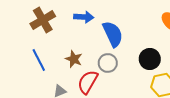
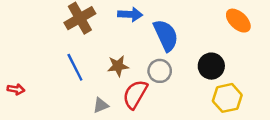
brown star: (74, 59) -> (118, 66), turned -30

